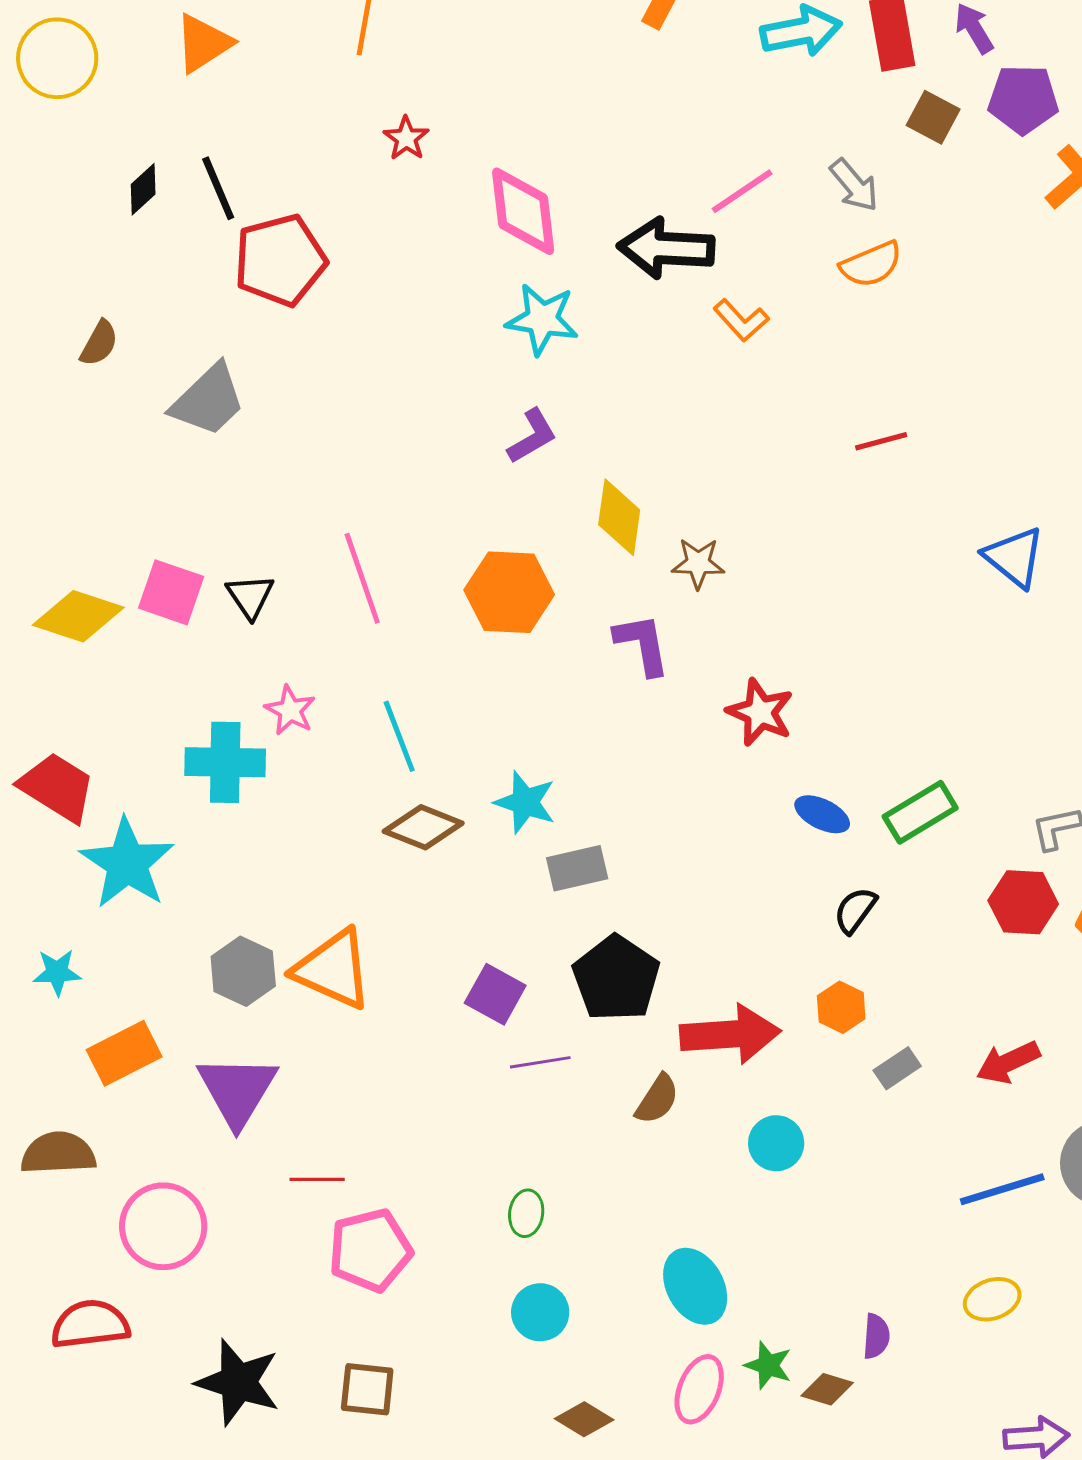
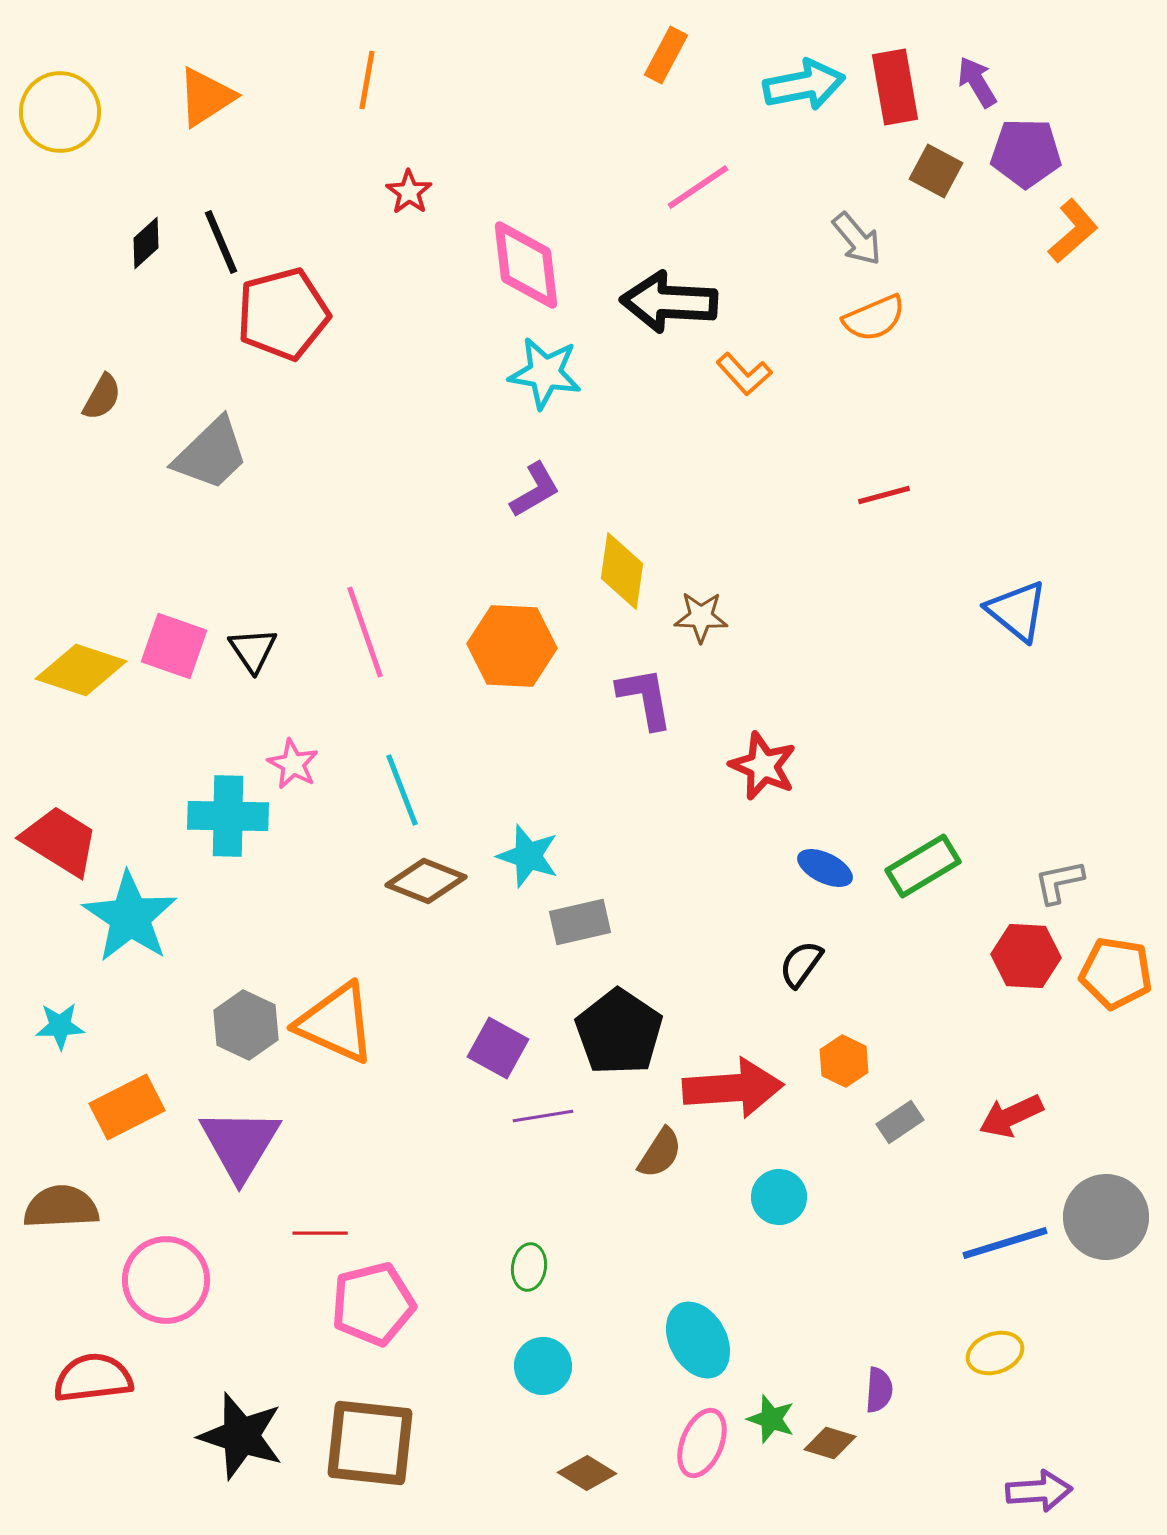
pink line: (742, 191) -> (698, 187), moved
black semicircle: (855, 910) -> (801, 964), moved
brown square: (367, 1389) -> (370, 1443), size x1.6

